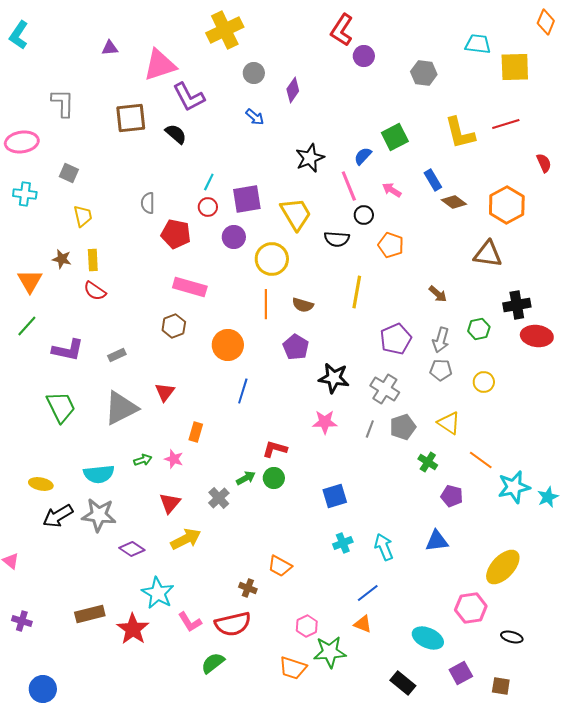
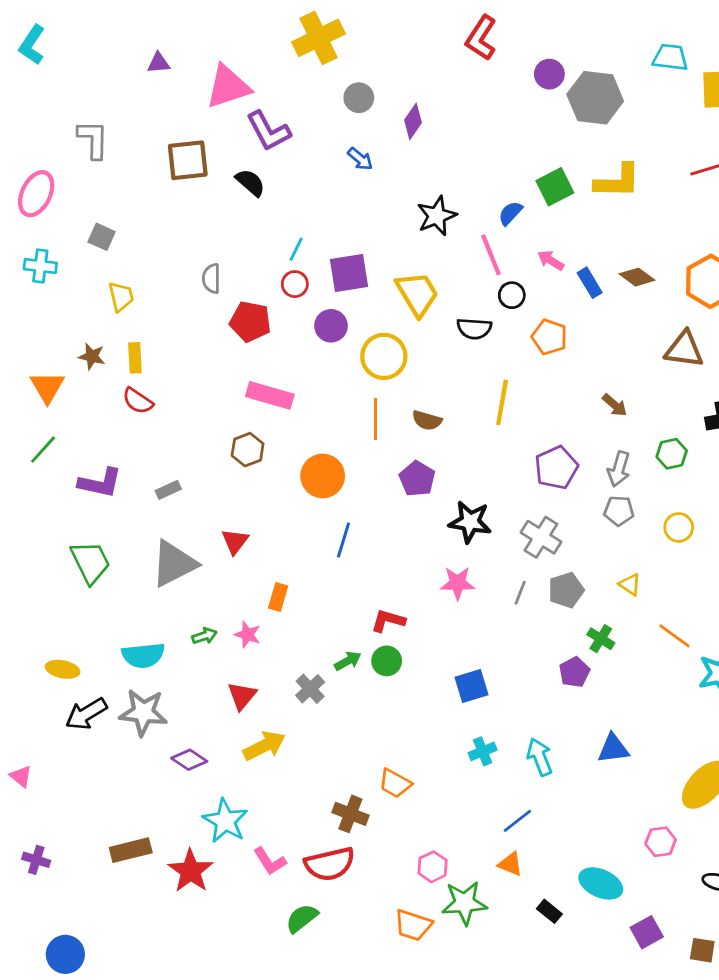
purple circle: (364, 56) -> (549, 74), moved
gray hexagon: (424, 73) -> (595, 98), size x1.5
yellow L-shape: (460, 133) -> (617, 181), moved, turned -75
pink ellipse: (22, 142) -> (36, 194), turned -56
blue rectangle: (433, 180) -> (590, 283), moved
yellow triangle: (449, 423) -> (630, 584), size x0.7
purple pentagon: (452, 496) -> (574, 672), moved, turned 30
brown cross: (248, 588) -> (350, 814), size x1.4
pink hexagon: (471, 608) -> (661, 842), size x0.7
black rectangle: (403, 683) -> (549, 911), moved, size x0.7

